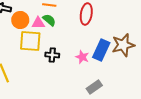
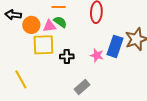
gray rectangle: (94, 87) -> (82, 87), moved

